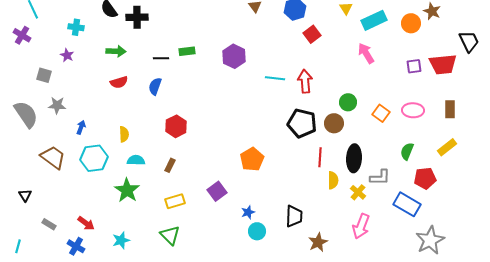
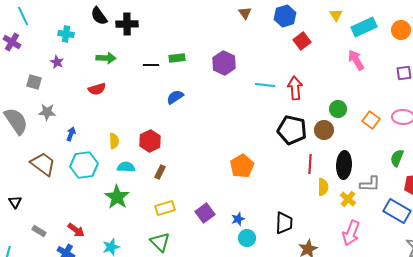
red semicircle: (119, 82) -> (97, 89), moved
blue semicircle: (155, 86) -> (175, 97), moved, turned 36
red hexagon: (176, 126) -> (150, 141), moved
purple square: (217, 191) -> (205, 213), moved

